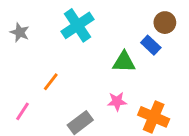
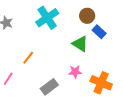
brown circle: (165, 23) -> (87, 16), moved
green triangle: (124, 62) -> (80, 44), turned 30

